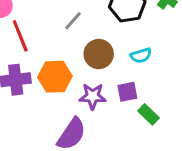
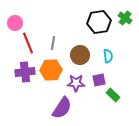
gray line: (73, 21) -> (53, 43), moved, turned -32
cyan semicircle: (141, 56) -> (108, 56), turned -80

